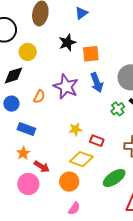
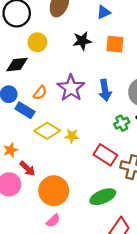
orange square: (91, 54) -> (115, 44), moved
blue rectangle: (26, 129) -> (25, 110), moved
red rectangle: (97, 141) -> (105, 155), moved, size x1.5
yellow diamond: (81, 159) -> (47, 131), moved
orange circle: (69, 182) -> (54, 191), size x1.4

